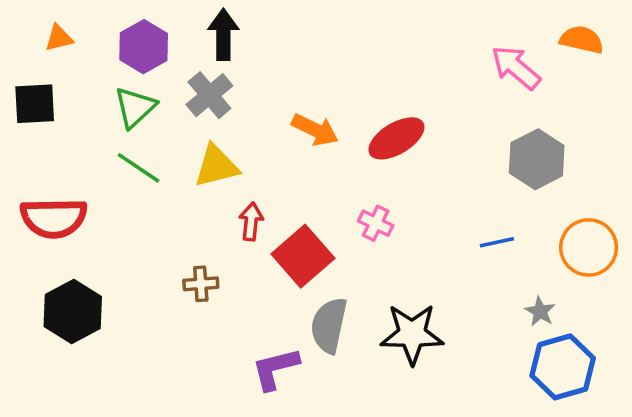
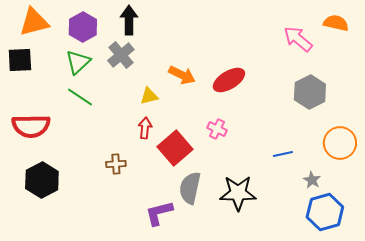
orange triangle: (59, 38) -> (34, 22), size x1.8
yellow triangle: (216, 166) -> (149, 96), moved, size x0.7
blue line: (497, 242) -> (283, 154), moved

